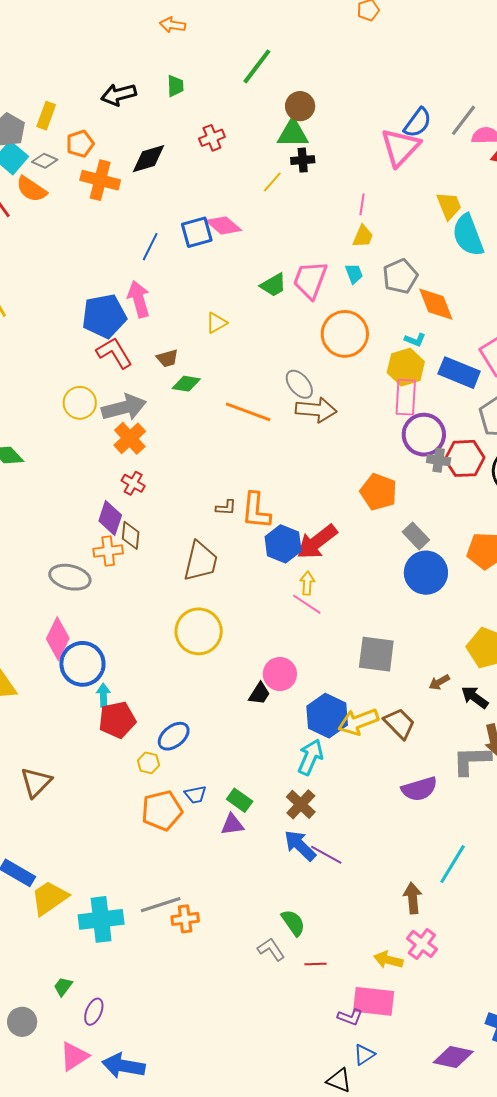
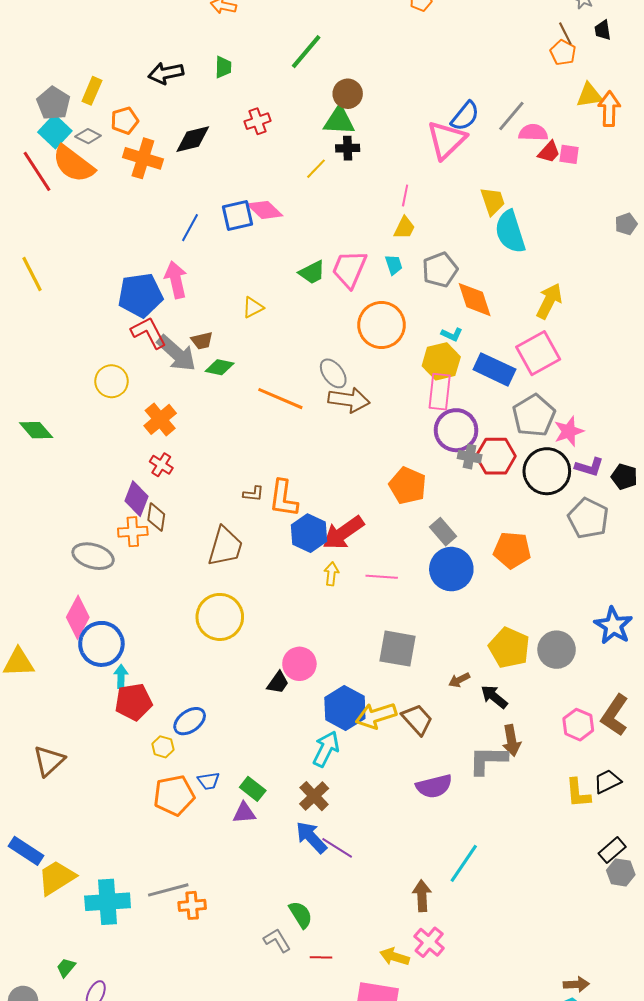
orange semicircle: (31, 189) -> (73, 164), size x1.4
gray arrow: (124, 408) -> (177, 353), moved, turned 54
pink line: (307, 604) -> (382, 577), moved, turned -32

